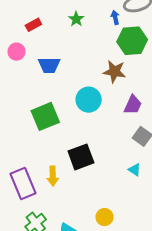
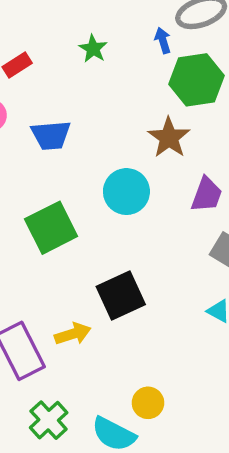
brown star: (114, 71) -> (169, 138), turned 30
yellow arrow: (53, 176) -> (73, 334), turned -102
yellow circle: (105, 217) -> (148, 403), moved

